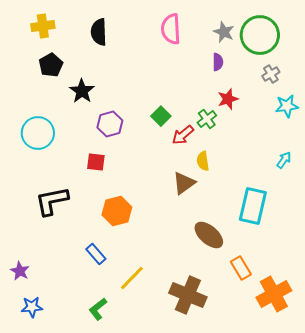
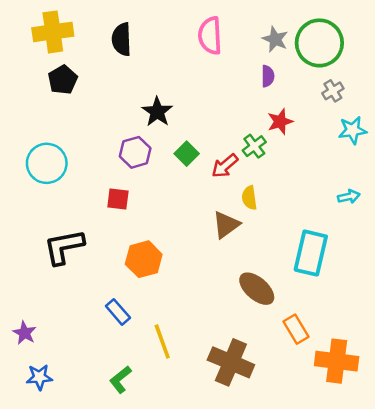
yellow cross: (43, 26) -> (53, 32), size x1.4
black star: (82, 91) -> (157, 112), moved
green square: (161, 116) -> (187, 154), moved
cyan arrow: (284, 160) -> (349, 197), turned 42
yellow line: (132, 278) -> (162, 341), turned -64
orange cross: (274, 294) -> (337, 361), turned 36

